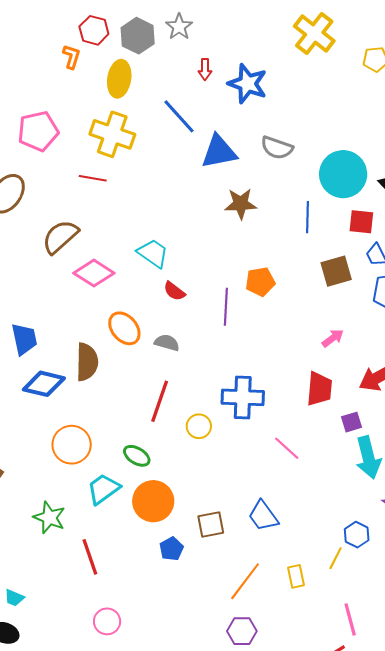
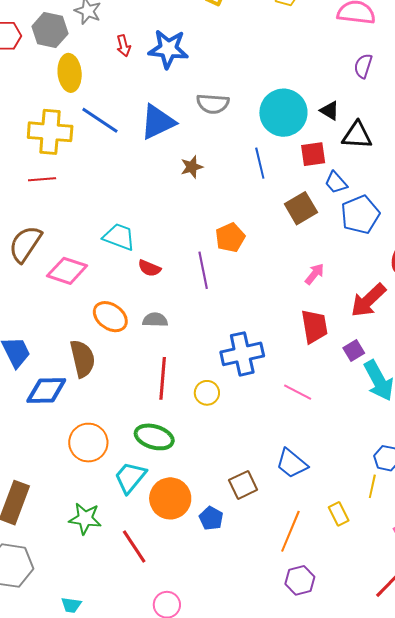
yellow ellipse: (119, 79) -> (70, 73), moved
blue line: (179, 116) -> (100, 120), moved
brown star: (241, 204) -> (192, 167), size x0.7
green ellipse: (137, 456) -> (154, 437), size x1.4
orange circle: (153, 501) -> (170, 498), moved

